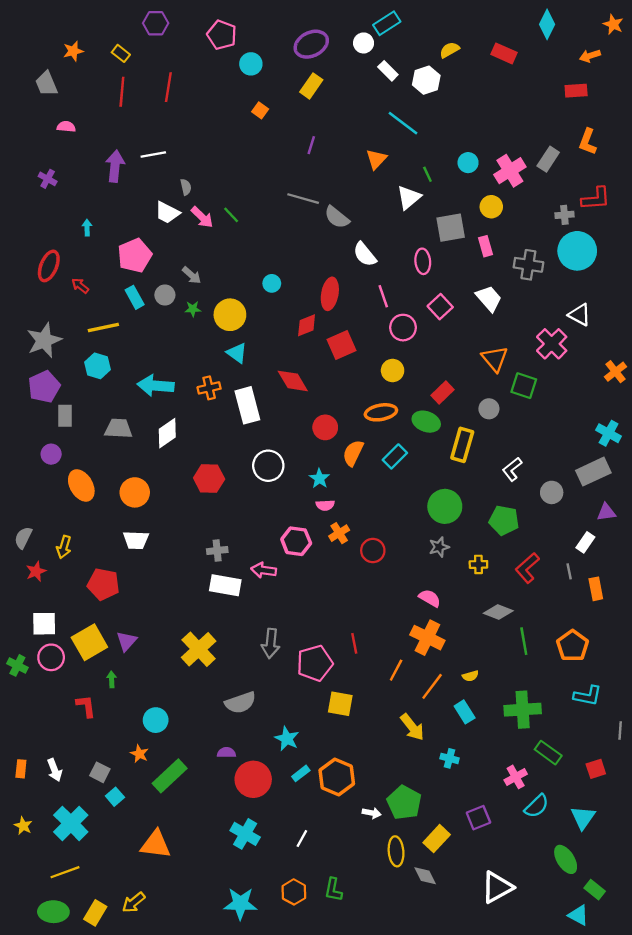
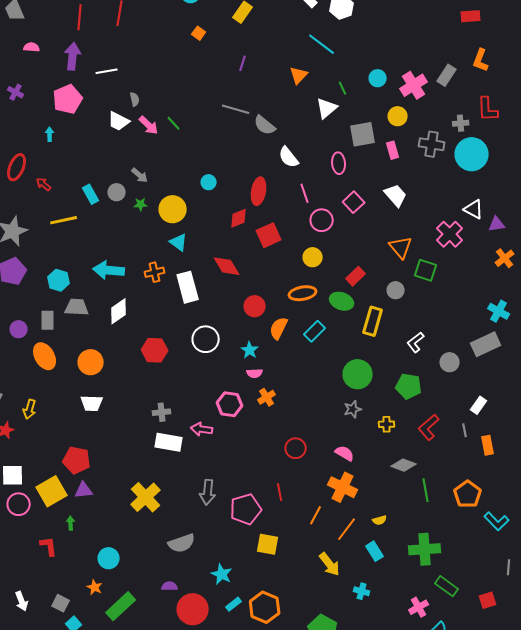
purple arrow: (115, 166) -> (73, 56), moved
red L-shape: (596, 199) -> (488, 109), turned 92
pink pentagon: (135, 256) -> (68, 99), moved
gray cross: (528, 265) -> (432, 144), moved
cyan hexagon: (98, 366) -> (59, 280), moved
gray rectangle: (65, 416) -> (48, 320), moved
purple triangle: (606, 512) -> (497, 224), moved
red circle: (373, 551) -> (296, 448), moved
red pentagon: (103, 584) -> (77, 460), moved
purple triangle: (127, 641) -> (84, 490), turned 42
cyan L-shape: (588, 696) -> (497, 521), moved, turned 35

